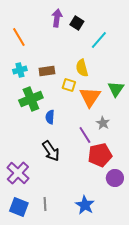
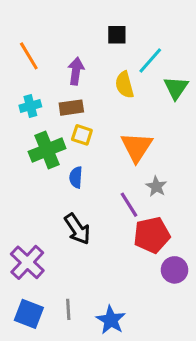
purple arrow: (57, 18) -> (76, 71), moved
black square: (77, 23) -> (117, 35), turned -32
yellow semicircle: (82, 68) -> (124, 85), moved
yellow square: (69, 85) -> (82, 135), moved
green triangle: (116, 89) -> (176, 88), moved
blue star: (85, 205) -> (111, 320), moved

